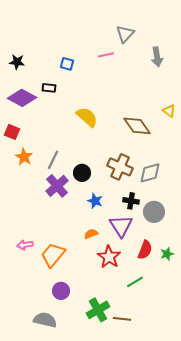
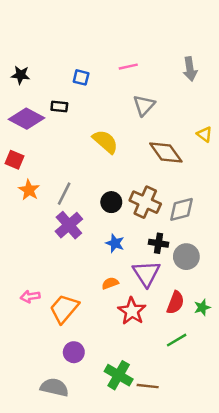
gray triangle: (125, 34) -> (144, 105), moved
black circle: (82, 173) -> (111, 202), moved
green line: (135, 282) -> (177, 340), moved
green cross: (98, 310) -> (119, 375), turned -30

